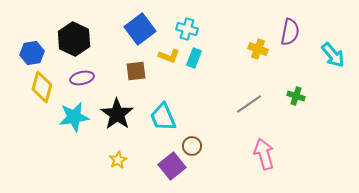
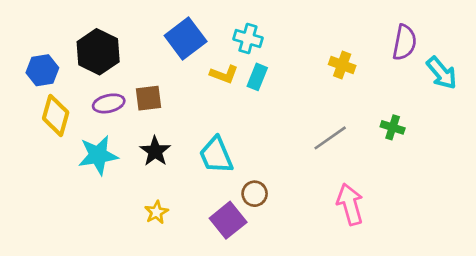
purple semicircle: (290, 32) -> (404, 42), moved
brown square: (136, 71) -> (148, 98), moved
black star: (117, 114) -> (155, 151), size x0.7

